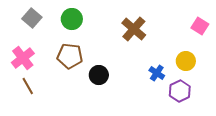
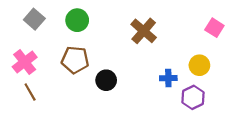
blue cross: (157, 73) -> (168, 78), turned -35

